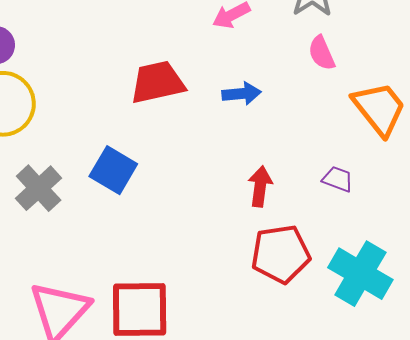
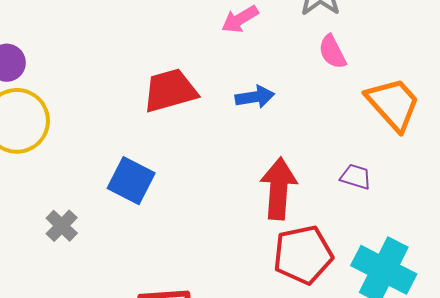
red arrow: (260, 186) -> (279, 189), size x1.5
gray cross: (39, 188) -> (62, 226), moved, size x0.7

